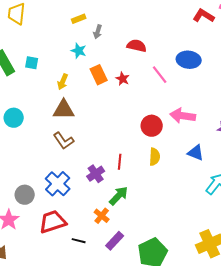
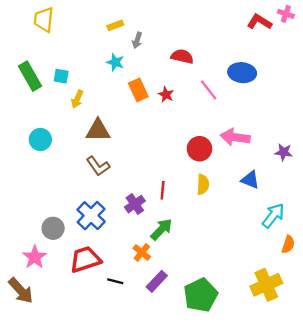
yellow arrow: (63, 82) -> (77, 99), moved

